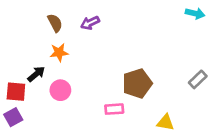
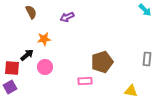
cyan arrow: (195, 13) -> (145, 10), turned 32
brown semicircle: (55, 23) -> (31, 12), moved
gray rectangle: (198, 79) -> (147, 59), turned -40
yellow triangle: (165, 123) -> (131, 91), moved

